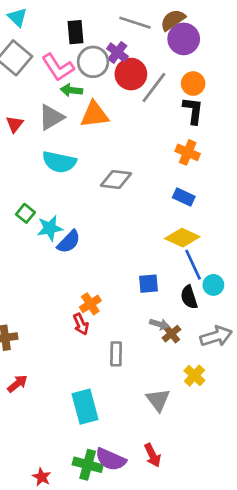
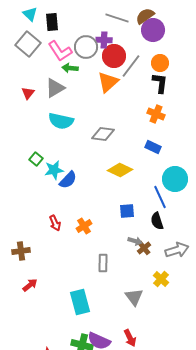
black rectangle: (75, 32) -> (52, 22), moved
purple cross: (117, 52) -> (104, 40), turned -35
orange triangle: (94, 115) -> (108, 82), moved, turned -35
yellow diamond: (182, 238) -> (120, 170), moved
cyan circle: (213, 285) -> (175, 179), moved, size x1.6
red arrow: (81, 324) -> (55, 223), moved

